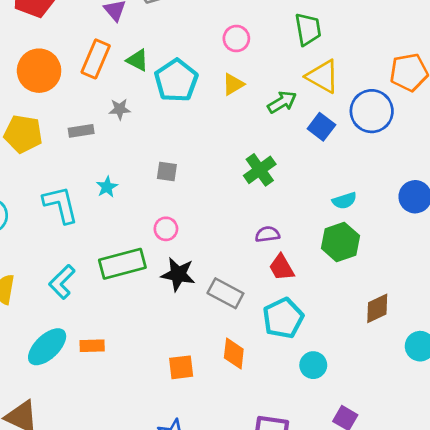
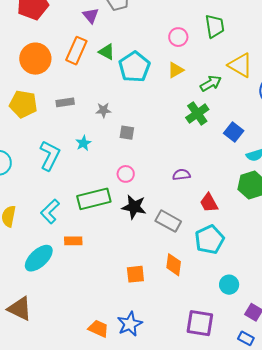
green trapezoid: (308, 29) -> (215, 26), moved
gray star: (120, 109) -> (103, 110), moved
blue square: (321, 127) -> (234, 132), moved
green cross: (260, 170) -> (197, 113), moved
cyan L-shape: (61, 205) -> (50, 156), turned 40
purple semicircle: (267, 234) -> (181, 175), moved
orange rectangle: (92, 346) -> (73, 241), moved
cyan circle: (313, 365) -> (229, 285), moved

